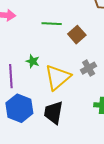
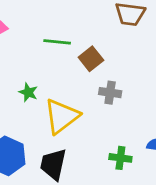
gray cross: (89, 68) -> (110, 93), moved, turned 35

